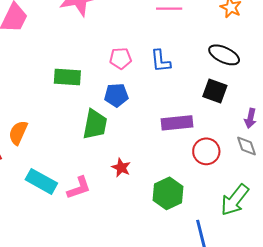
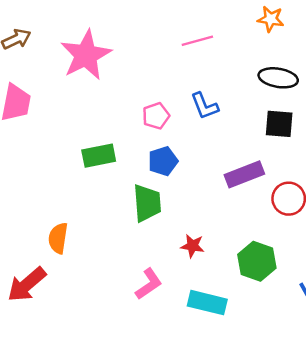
cyan rectangle: (41, 181) -> (207, 303), moved

